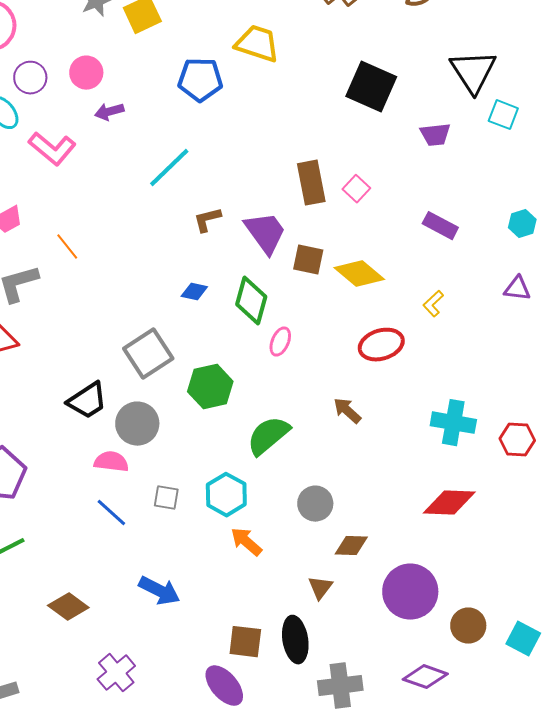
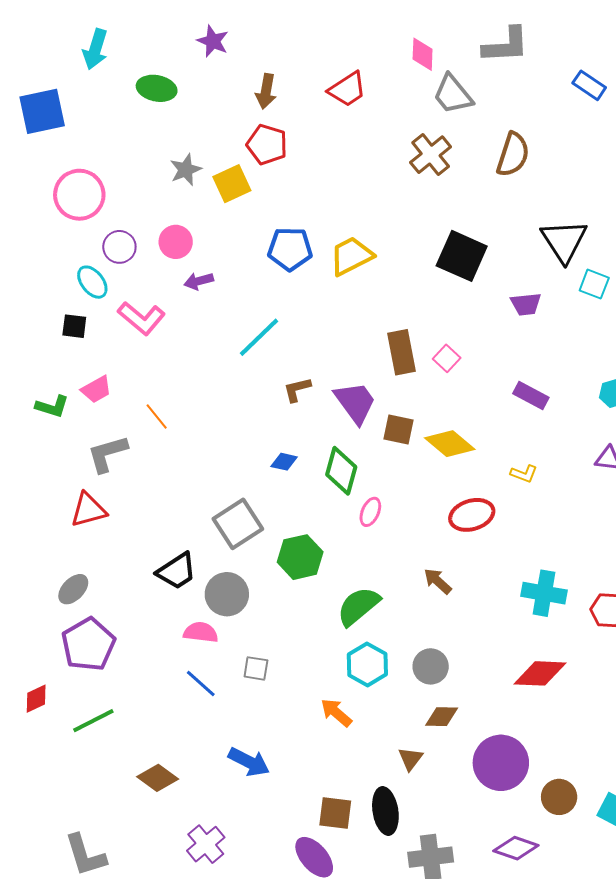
yellow trapezoid: (257, 44) -> (351, 256), moved, turned -45
yellow L-shape: (433, 304) -> (524, 474), turned -116
cyan hexagon: (226, 495) -> (367, 664), moved
gray circle: (315, 504) -> (431, 666), moved

